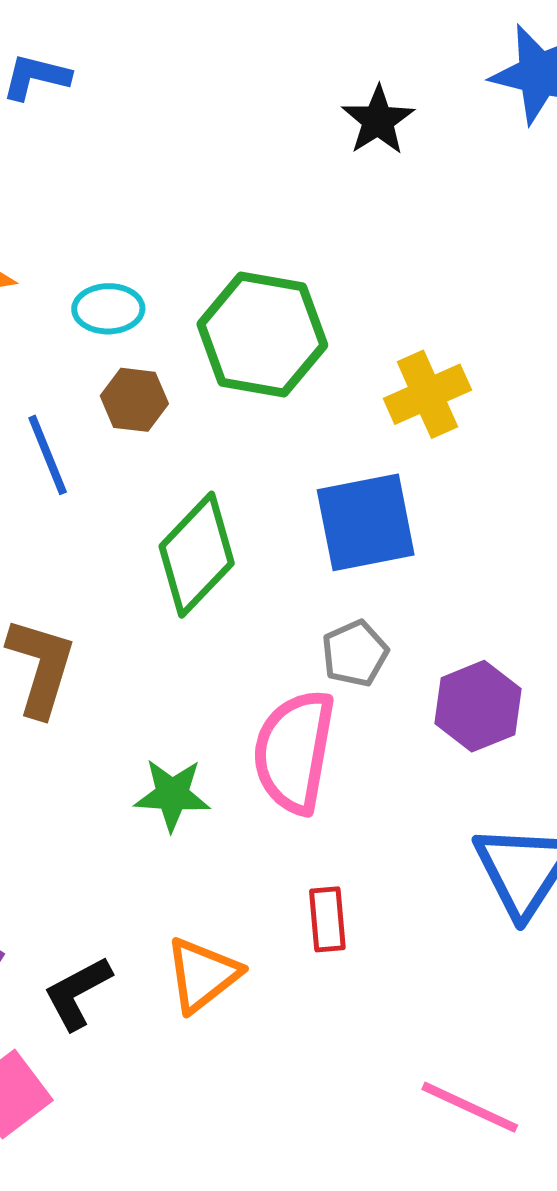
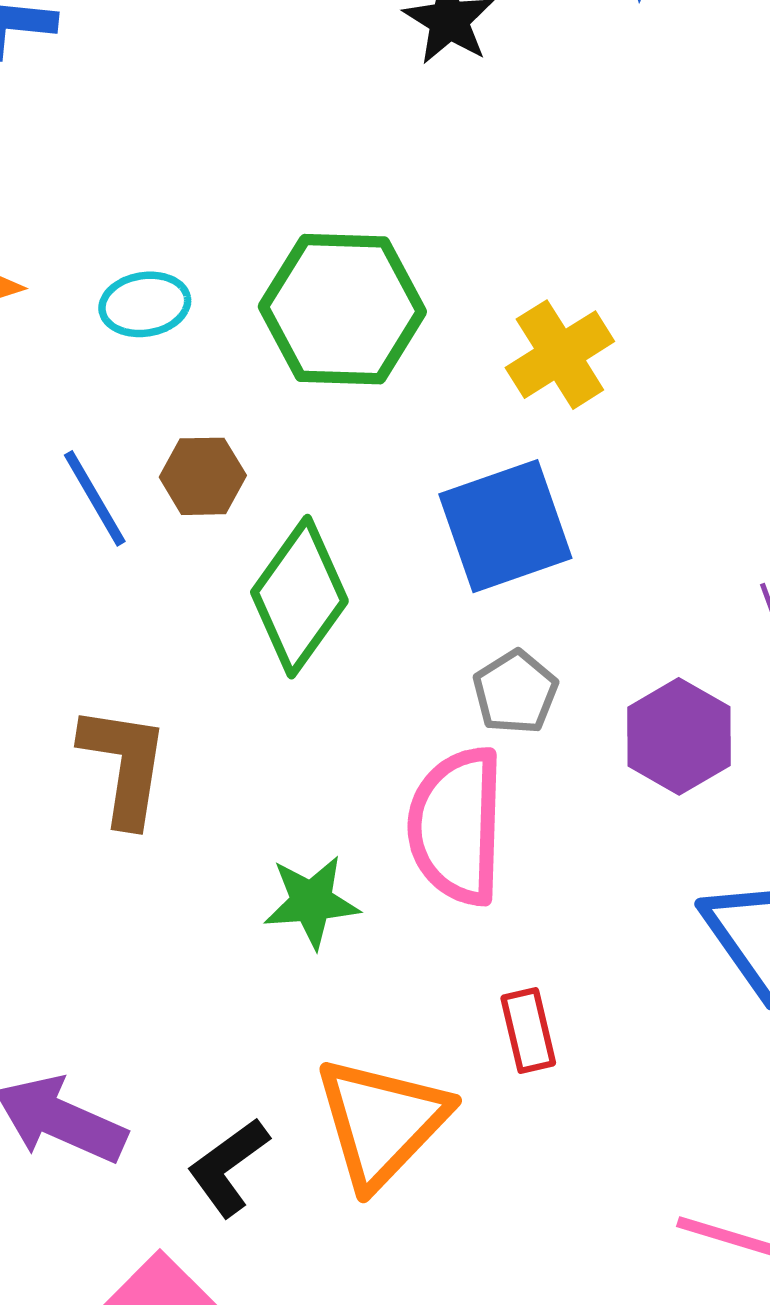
brown hexagon: (134, 400) -> (203, 476), moved
orange triangle: (202, 975) -> (382, 1122), size x1.4

